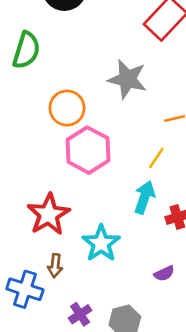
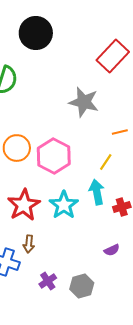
orange circle: (67, 108) -> (17, 148), moved
cyan arrow: (144, 197) -> (97, 192), turned -30
cyan star: (101, 243) -> (64, 205), moved

